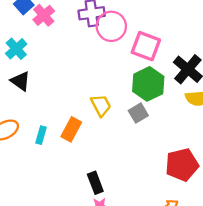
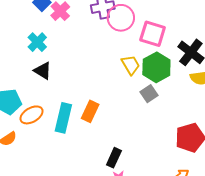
yellow trapezoid: (101, 105) -> (131, 65), moved
cyan rectangle: (41, 135) -> (63, 118), size x1.8
black rectangle: (95, 183) -> (114, 158), turned 48

